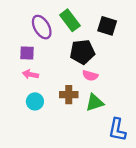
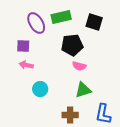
green rectangle: (70, 20) -> (61, 17), turned -66
brown cross: (69, 95) -> (70, 115), moved
cyan circle: (35, 101) -> (40, 89), moved

